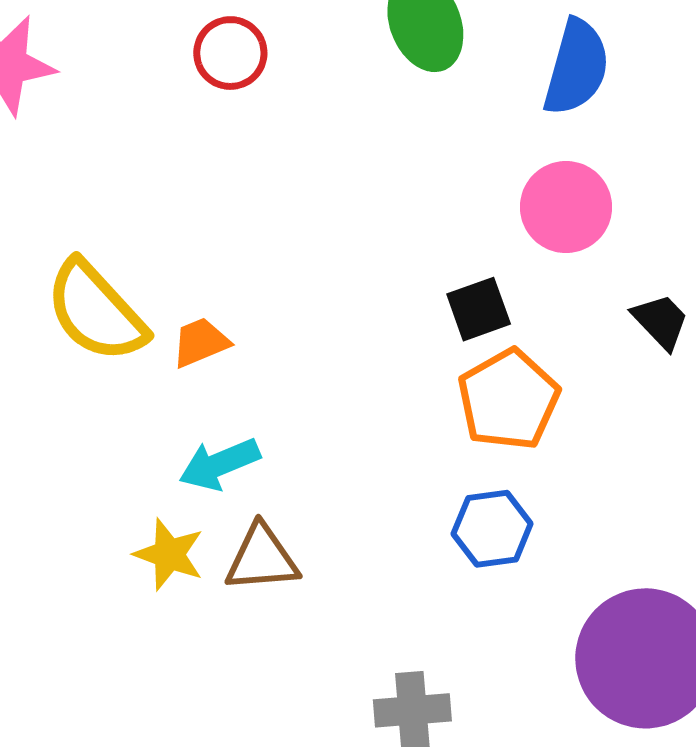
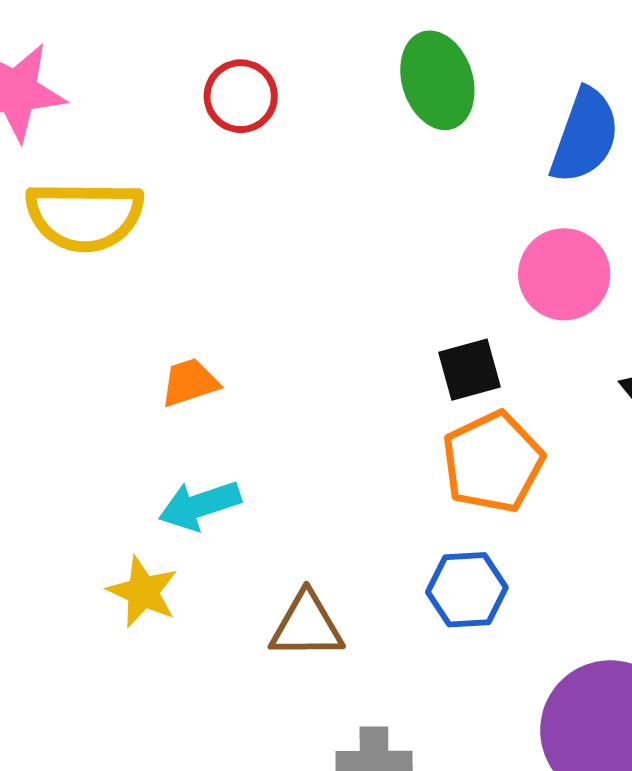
yellow semicircle: (96, 311) -> (85, 216), moved, turned -51
brown triangle: (262, 558) -> (307, 626), moved

